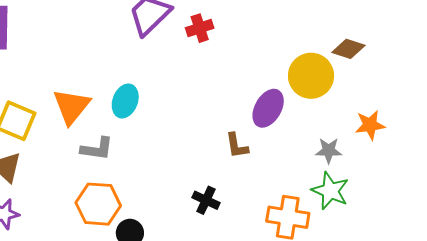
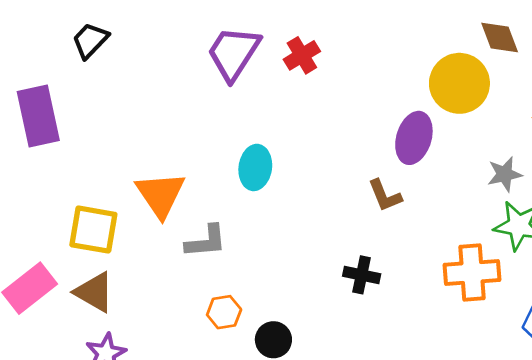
brown diamond: (348, 49) -> (500, 37), turned 64
cyan ellipse: (125, 101) -> (255, 167), moved
orange hexagon: (98, 204) -> (224, 312), size x0.6

